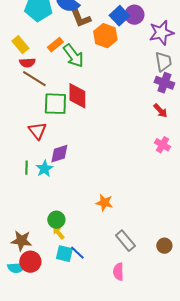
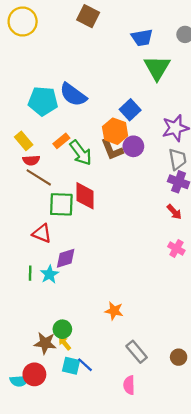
purple circle: (134, 15) -> (133, 146), moved
brown L-shape: (80, 18) -> (112, 150), moved
red triangle: (37, 131) -> (42, 233), turned -30
brown star: (21, 241) -> (45, 343), moved

